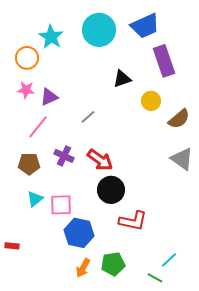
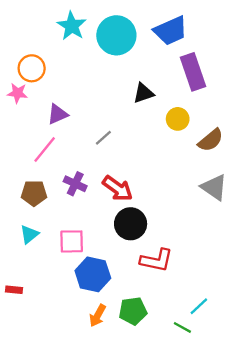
cyan star: (51, 37) -> (72, 26), moved
pink star: (26, 90) -> (17, 93), moved
cyan triangle: (35, 199) -> (29, 234), moved

